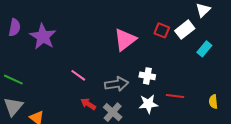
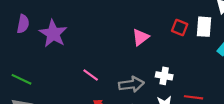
white rectangle: (185, 30) -> (204, 27), turned -48
pink triangle: (125, 40) -> (141, 37), size x0.7

